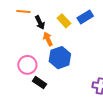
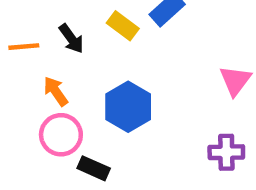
orange line: (23, 12) -> (24, 47), moved
orange arrow: (48, 39) -> (56, 91), moved

